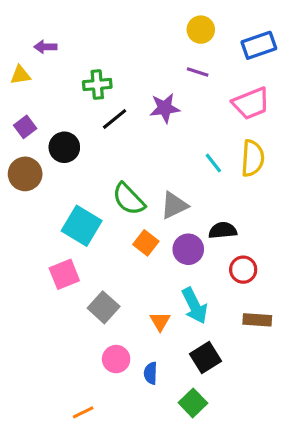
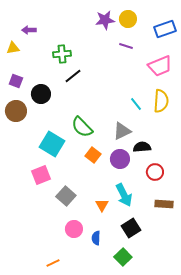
purple star: (165, 108) -> (105, 20), moved
purple square: (25, 127) -> (16, 81), turned -32
gray triangle: (174, 205) -> (122, 131), moved

